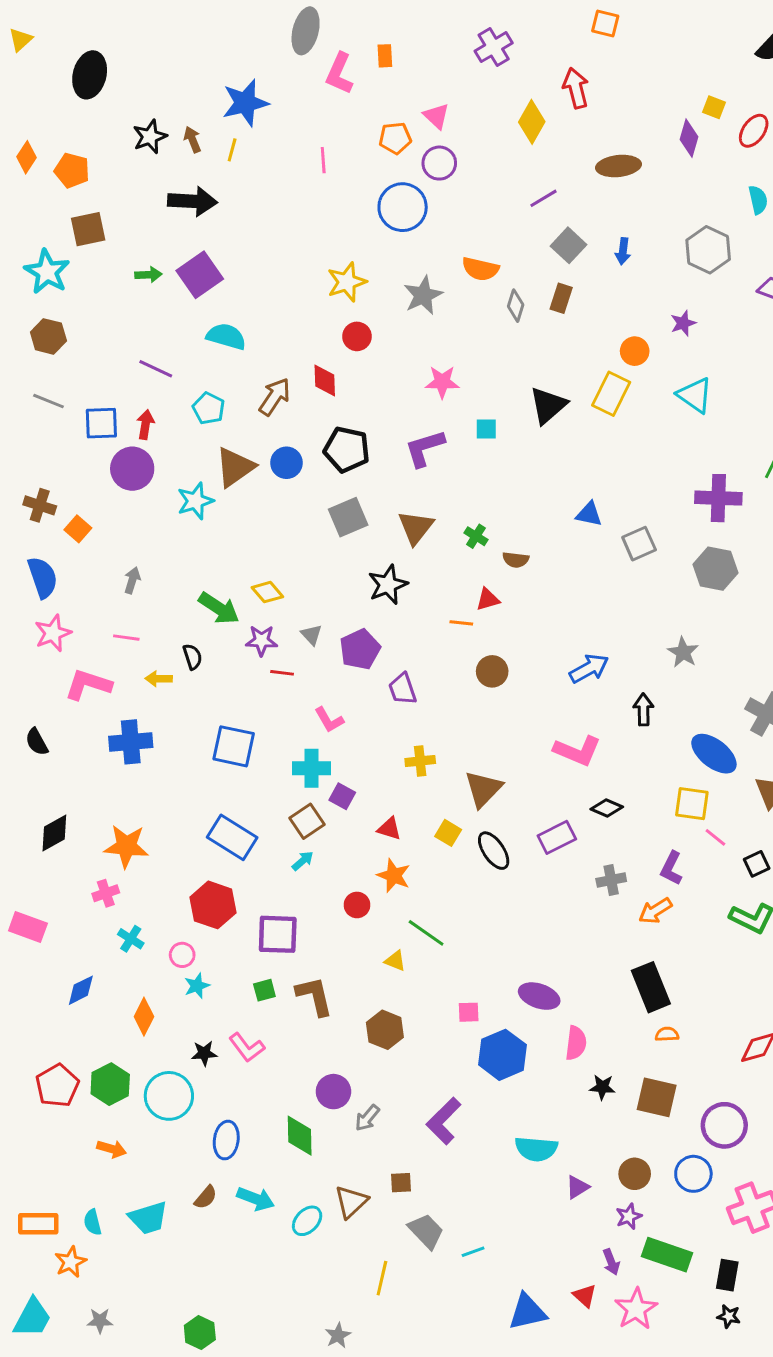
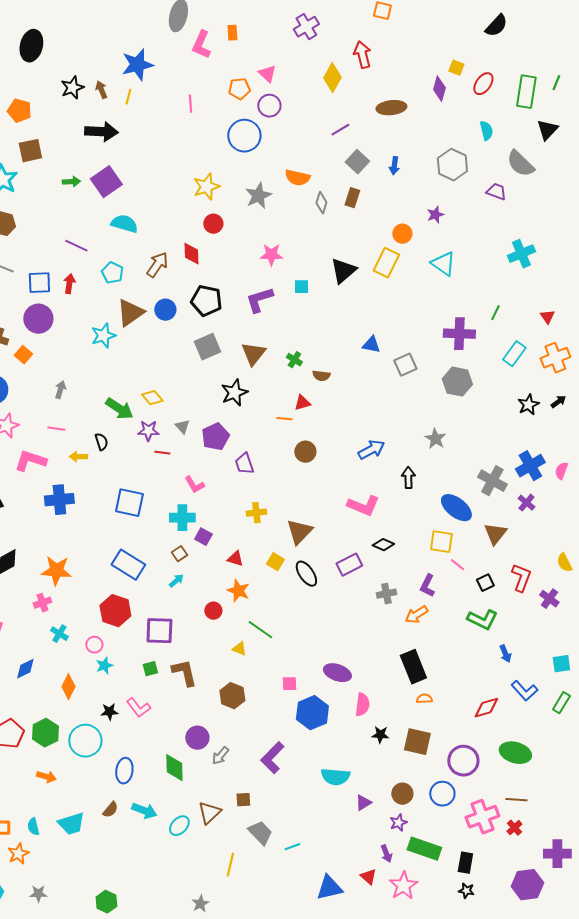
purple circle: (132, 469) -> (38, 319), moved
brown square: (307, 821) -> (179, 554), size x0.7

